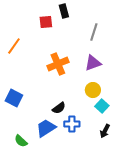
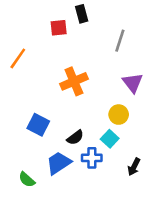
purple triangle: (93, 63) -> (133, 83), moved, turned -48
blue square: (14, 98) -> (38, 125), moved
cyan square: (102, 106) -> (110, 139), moved

